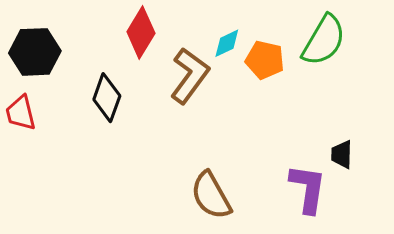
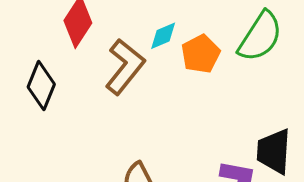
orange pentagon: (265, 60) -> (201, 54), turned 30
black trapezoid: (342, 154) -> (274, 151), size x1.6

